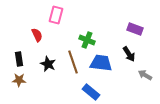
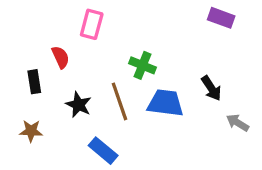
purple rectangle: (135, 29) -> (221, 18), moved
black rectangle: (19, 59) -> (34, 82), moved
blue rectangle: (91, 92) -> (103, 151), moved

